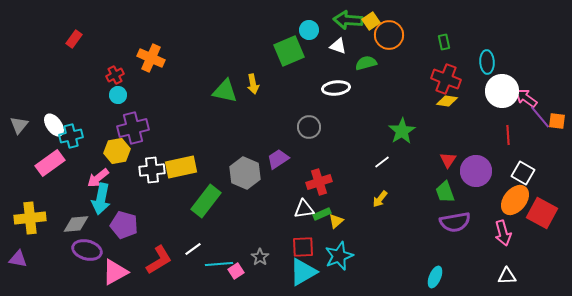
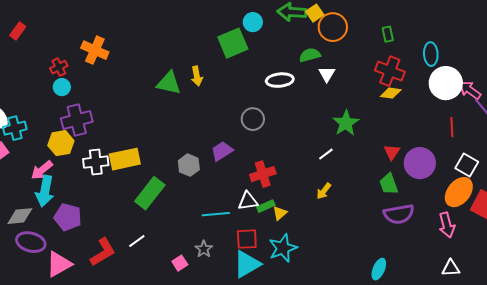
white triangle: (338, 46) -> (327, 74), moved, turned 42
gray hexagon: (245, 173) -> (189, 165), size x0.7
cyan line: (219, 264) -> (216, 214), moved

